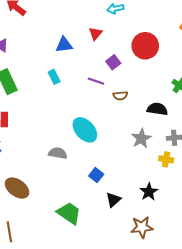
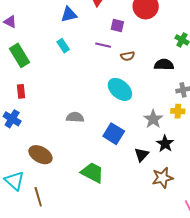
purple square: (113, 62) -> (117, 25), turned -32
cyan ellipse: (85, 130) -> (120, 89), moved
gray star: (141, 138) -> (153, 119), moved
blue square: (96, 175) -> (114, 134), size x1.5
black triangle: (113, 200) -> (142, 155), moved

